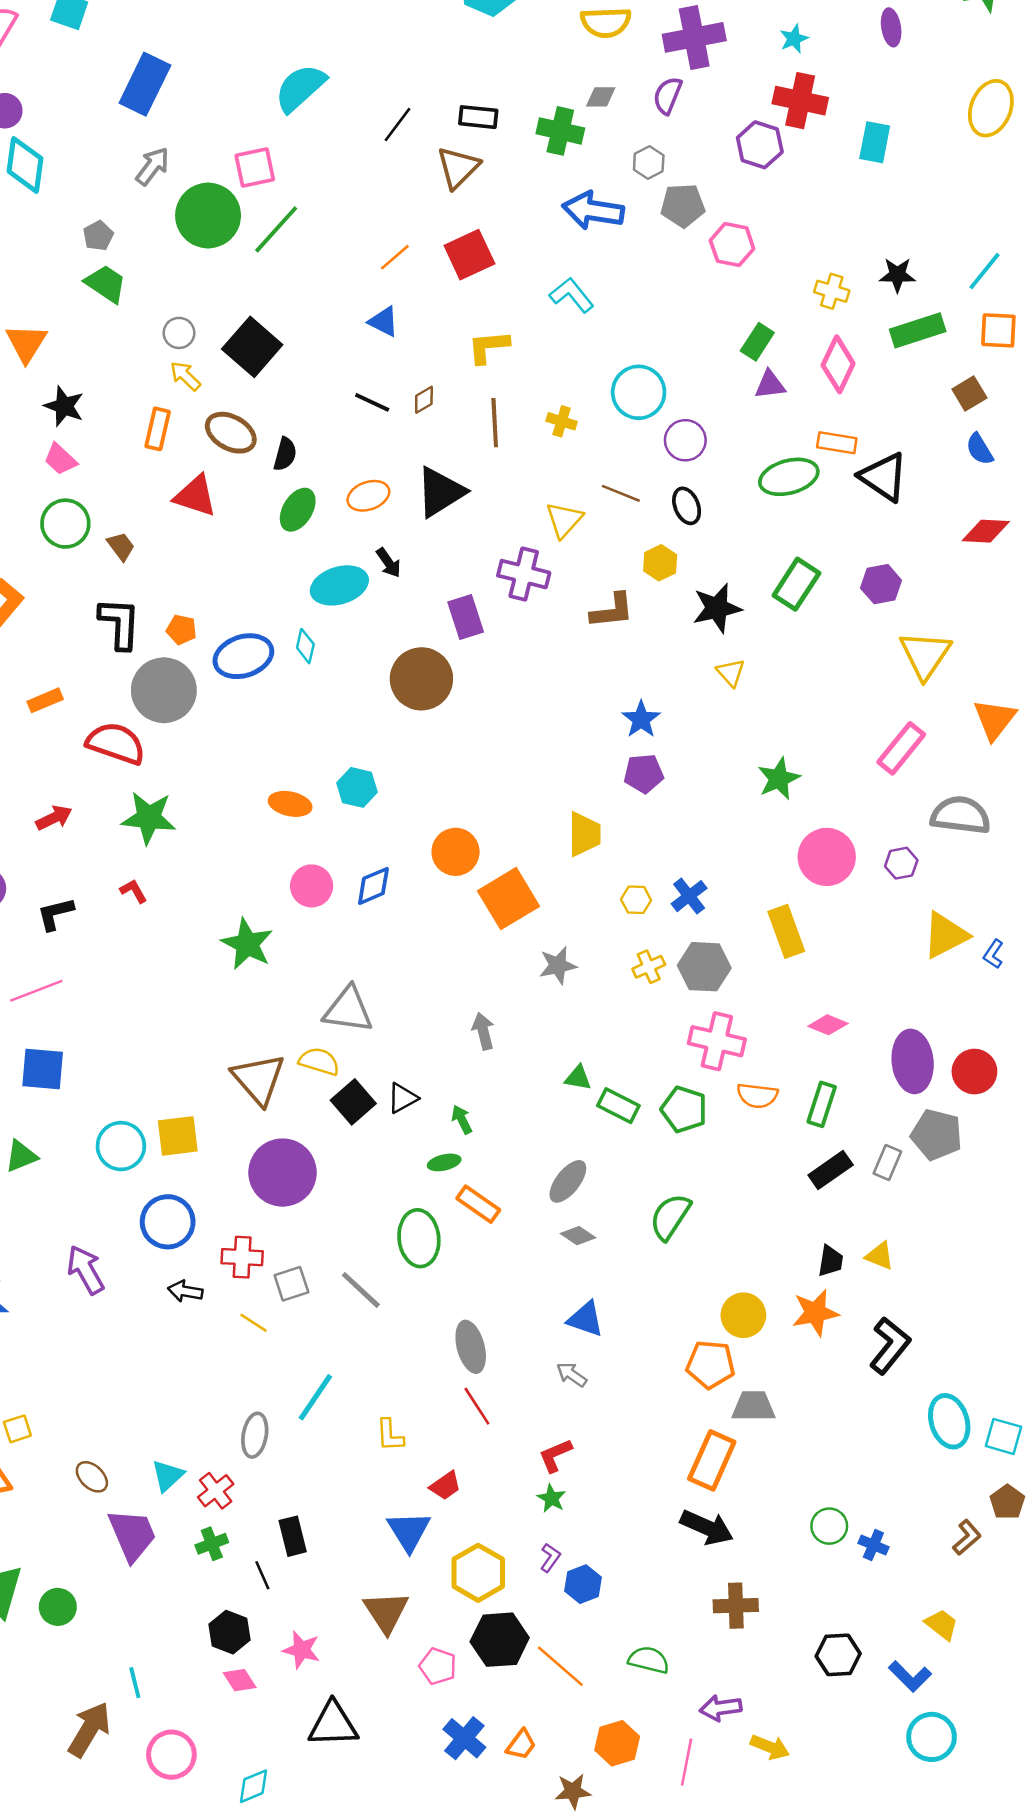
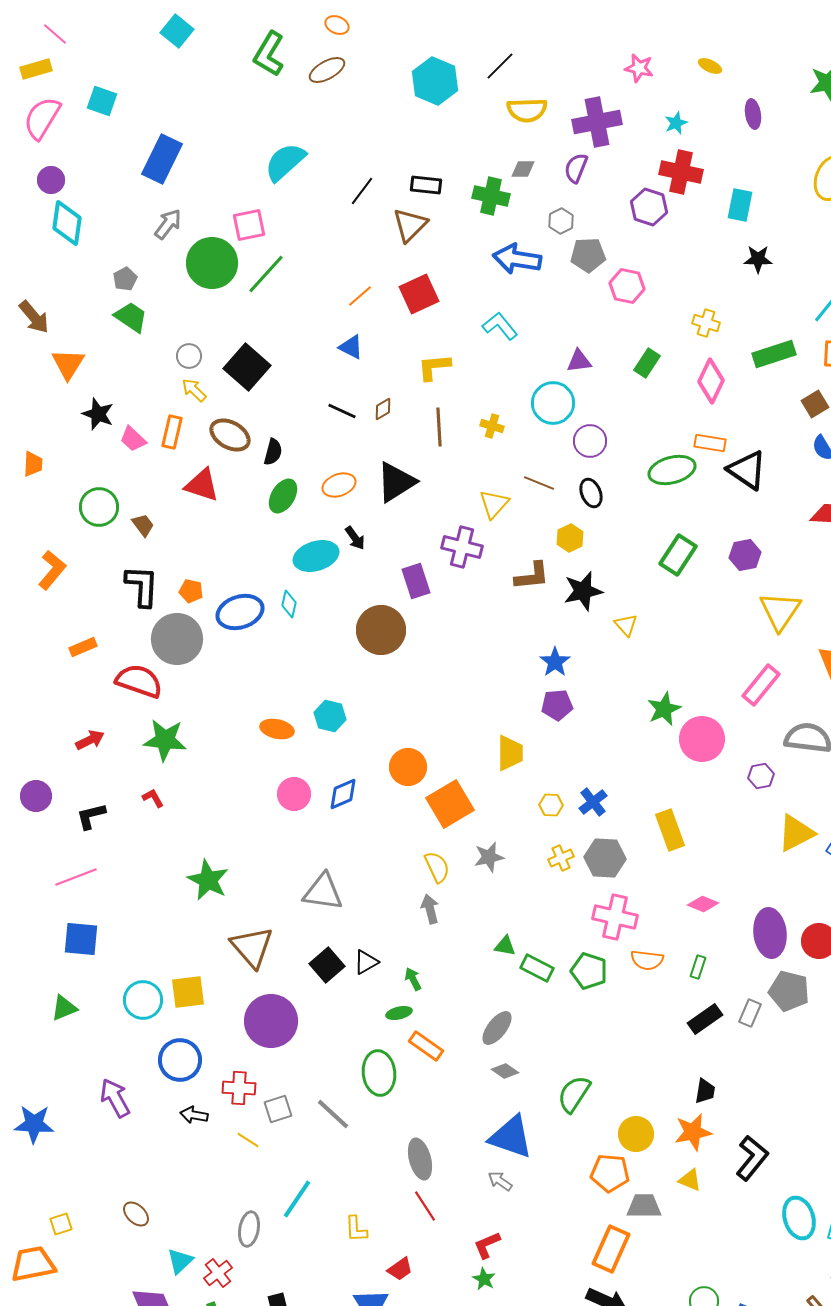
black star: (897, 275) -> (758, 259), moved
purple triangle: (770, 385) -> (579, 361), moved
pink trapezoid: (60, 459) -> (133, 439), moved
black star: (717, 608) -> (583, 591), moved
pink circle: (827, 857) -> (702, 739), moved
green star: (247, 944) -> (208, 880), moved
yellow semicircle: (319, 1061) -> (437, 867), moved, turned 48
green rectangle: (822, 1104) -> (698, 967), size x0.7
green semicircle: (670, 1217) -> (574, 1094), moved
yellow triangle: (880, 1256) -> (690, 1180), moved
blue triangle: (586, 1319) -> (511, 1137), size x1.5
brown ellipse: (92, 1477) -> (136, 1214), moved

